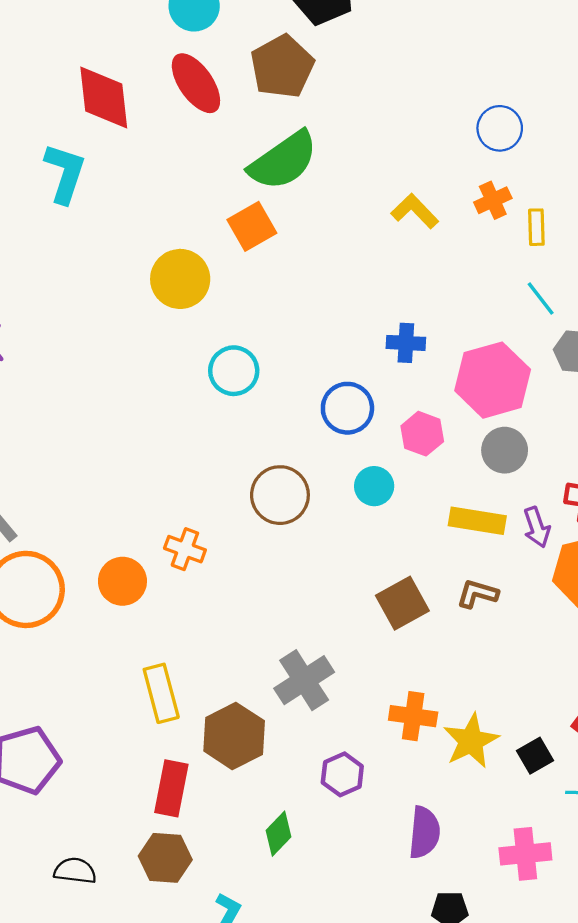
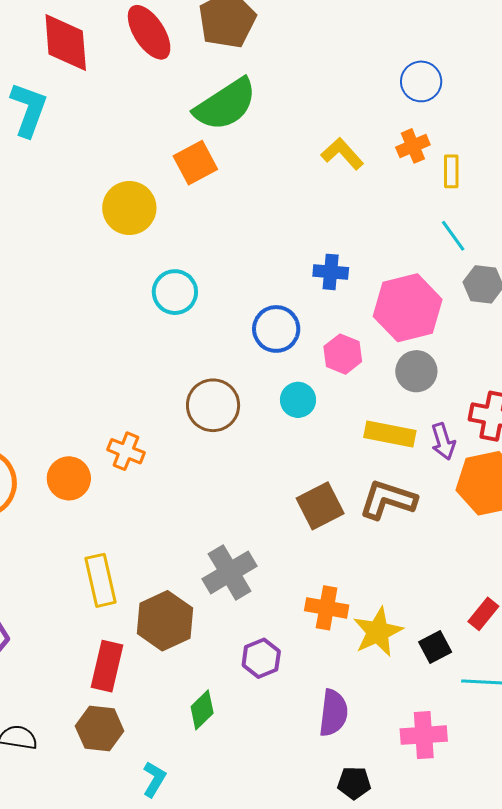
brown L-shape: (477, 594) -> (388, 500), size x1.5

